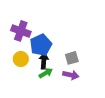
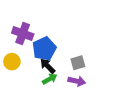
yellow circle: (21, 59) -> (12, 62), moved
black arrow: (44, 61) -> (48, 66), turned -49

